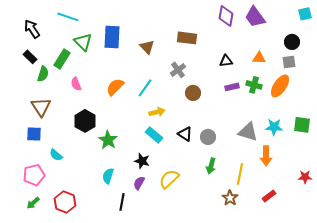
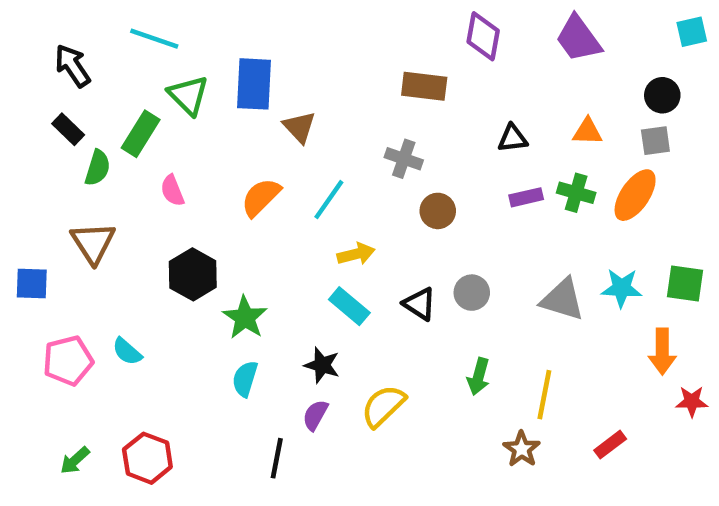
purple diamond: (226, 16) -> (483, 36), moved
brown triangle: (147, 47) -> (299, 127), moved
gray cross: (178, 70) -> (404, 159), turned -35
blue square: (34, 134) -> (32, 284), moved
gray circle: (208, 137) -> (472, 293), moved
orange arrow: (266, 156) -> (662, 352), moved
pink pentagon: (34, 175) -> (68, 361), moved
cyan semicircle: (108, 176) -> (245, 379), moved

